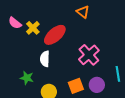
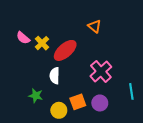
purple circle: (97, 85) -> (100, 103), moved
orange square: (76, 86) -> (78, 102), moved

